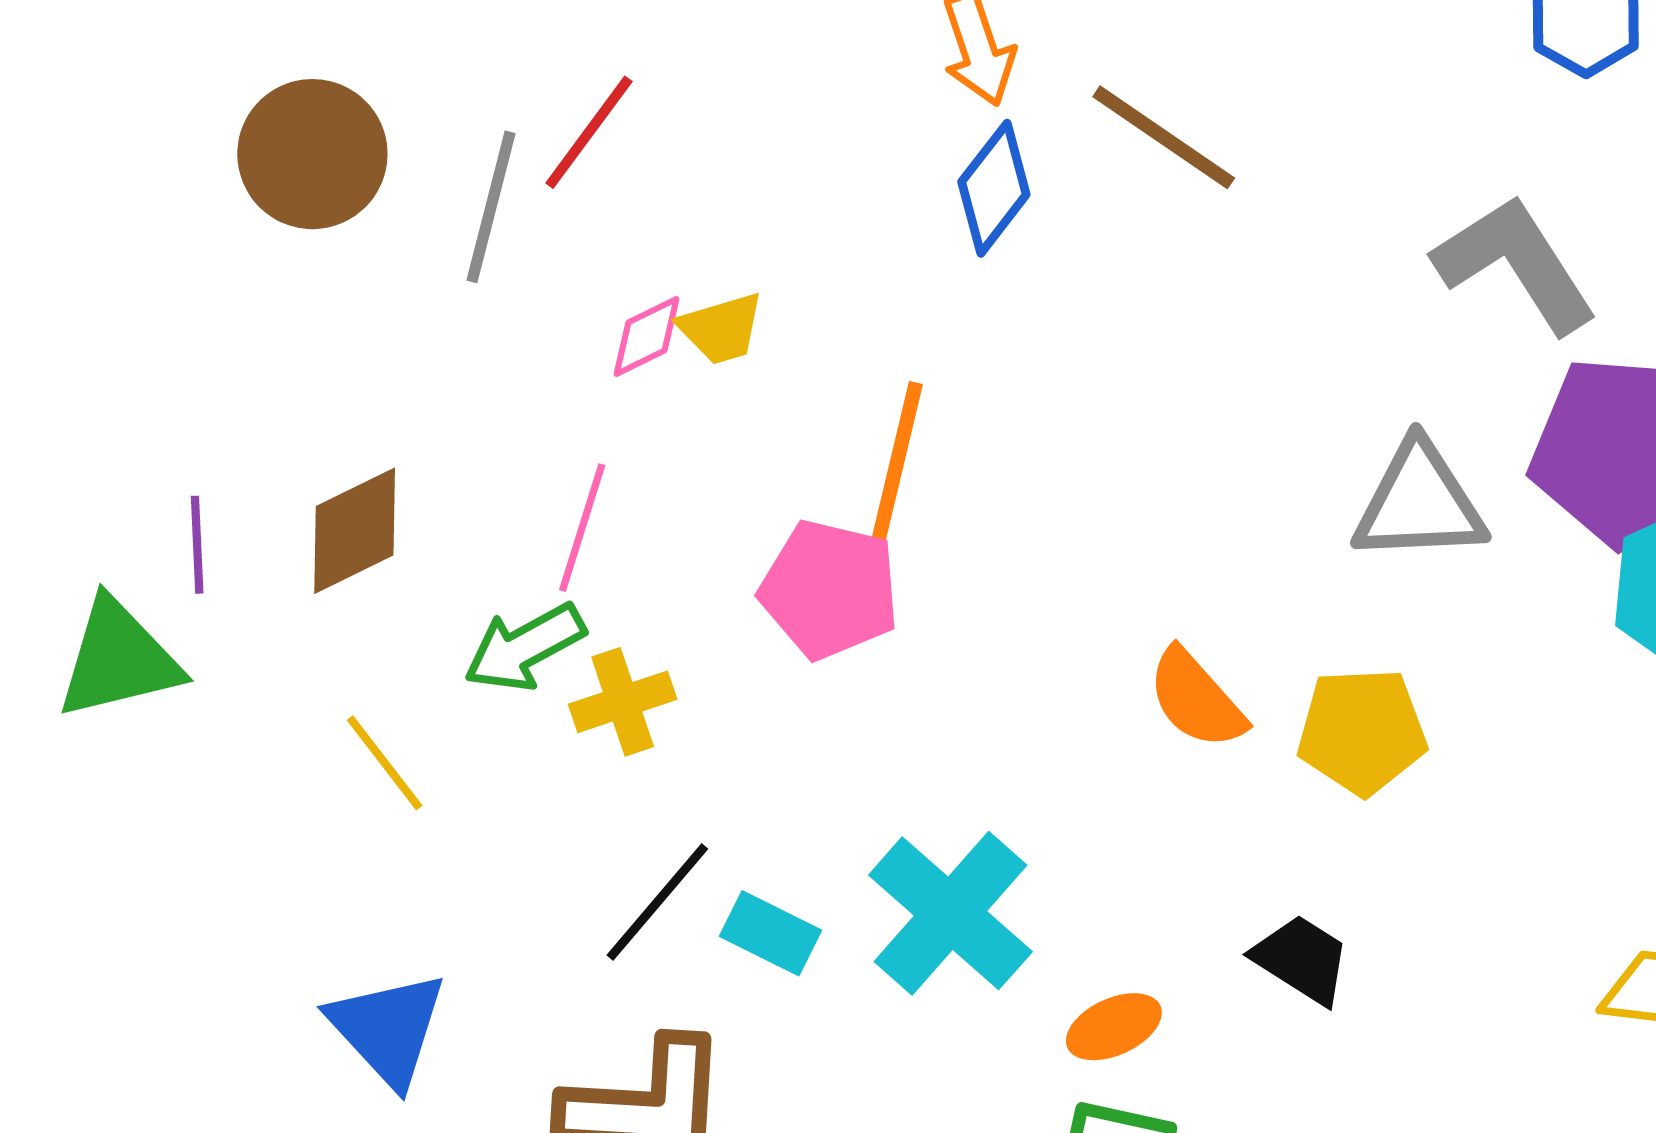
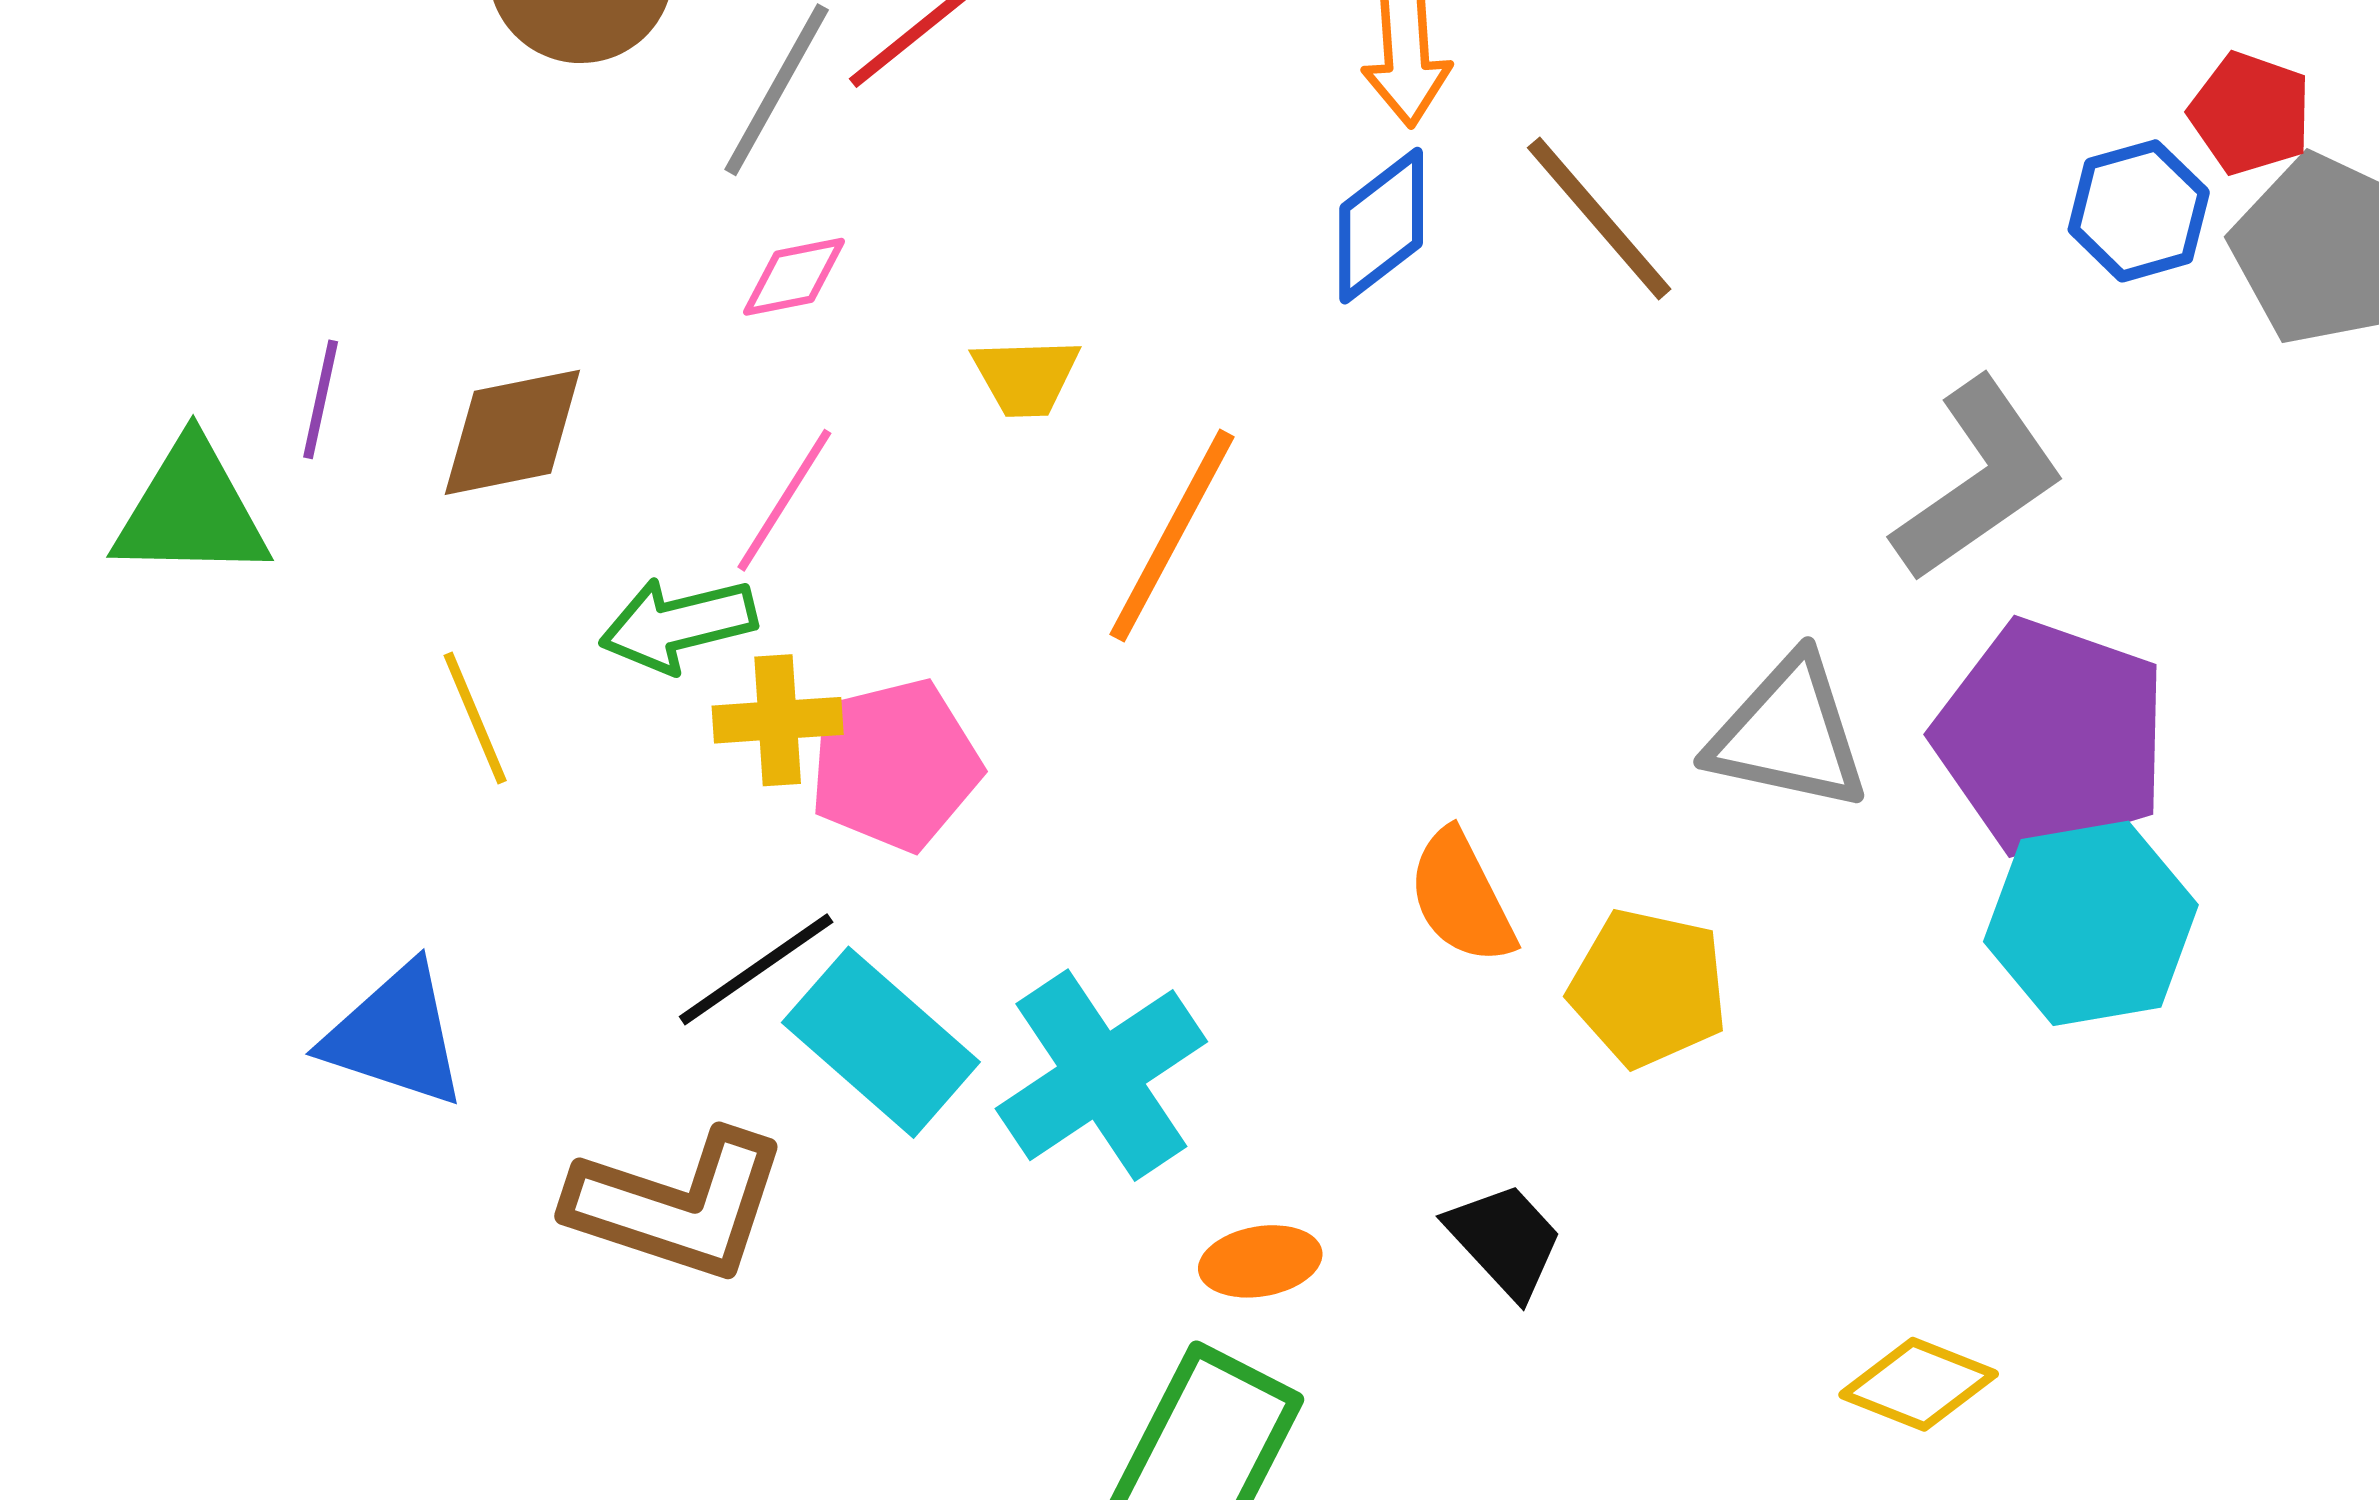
gray L-shape: (1516, 264) -> (1978, 480), turned 73
yellow trapezoid: (721, 329) -> (1026, 377), moved
pink diamond: (646, 336) -> (794, 277), moved
pink pentagon: (830, 589) -> (895, 765), moved, turned 30
cyan rectangle: (771, 933) -> (881, 1042), size x1.6
blue triangle: (388, 1029) -> (395, 1036), turned -44

